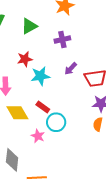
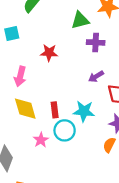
green triangle: (29, 26) -> (80, 20), moved
cyan star: (40, 76) -> (84, 111), moved
red rectangle: (43, 107) -> (55, 110), turned 32

